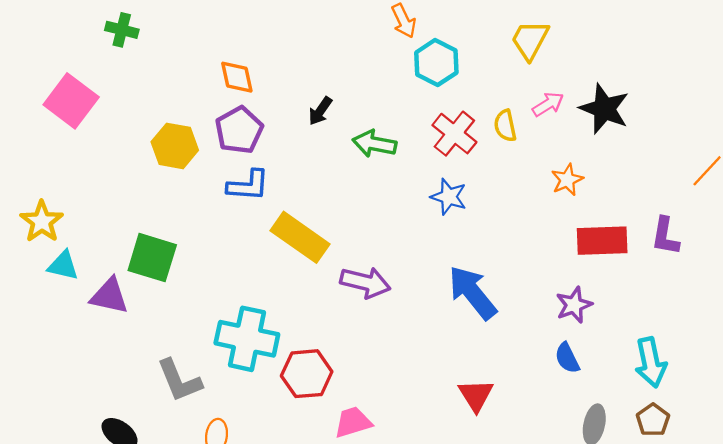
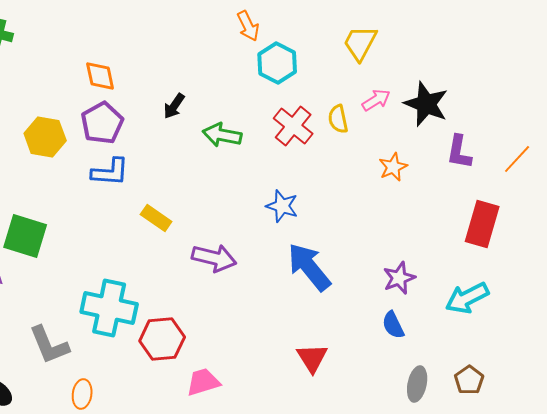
blue star: (449, 197) -> (282, 206), moved
purple L-shape: (665, 236) -> (459, 152), moved
yellow rectangle: (300, 237) -> (156, 218), size x0.6
red rectangle: (602, 241) -> (482, 224), moved, turned -72
cyan arrow: (651, 362) -> (467, 298), moved, turned 75

